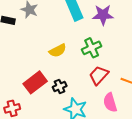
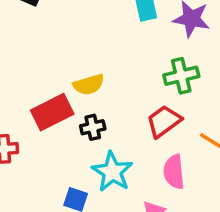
green cross: (92, 48) -> (181, 76), moved
yellow semicircle: (58, 51) -> (89, 85), moved

